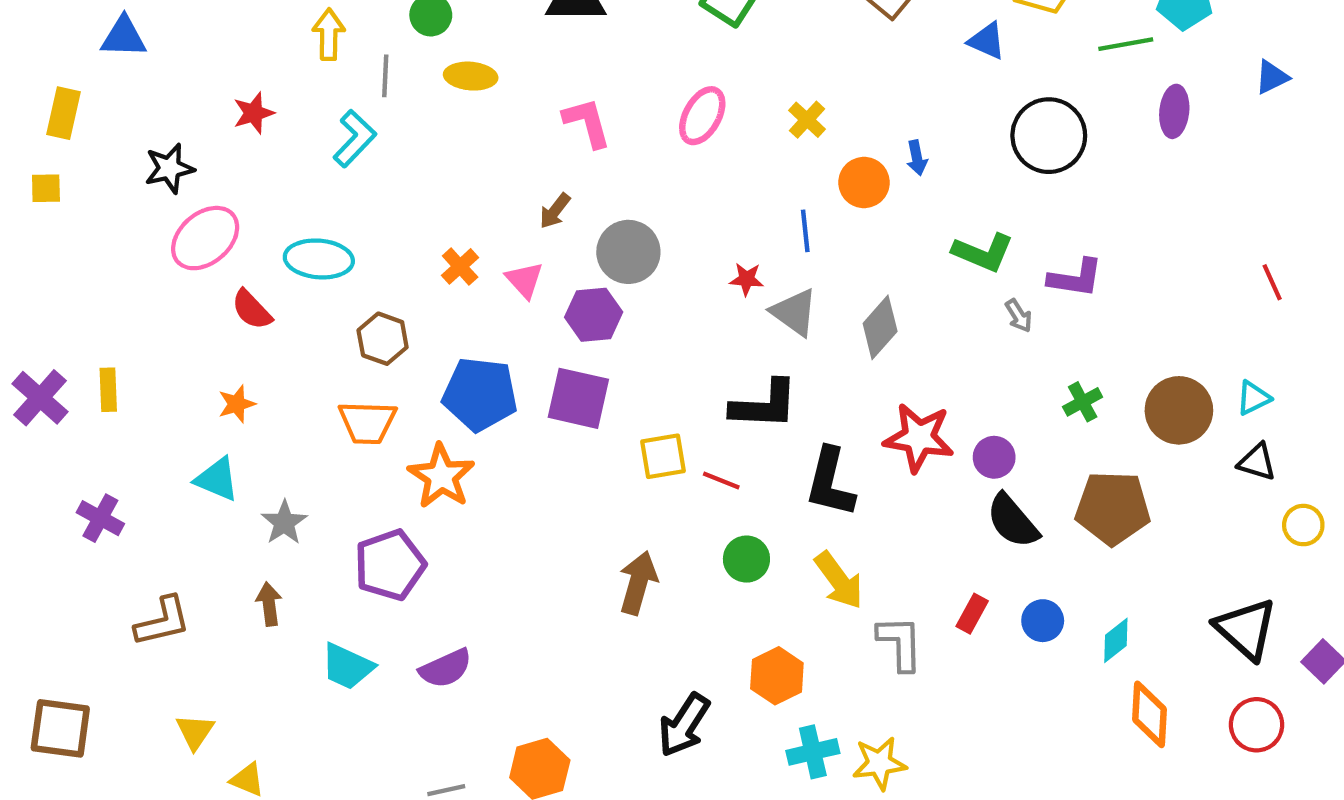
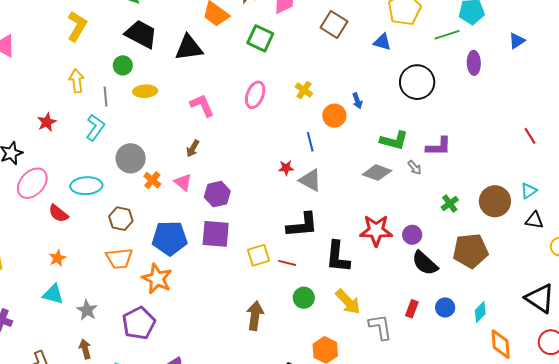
gray circle: (628, 252) -> (131, 158), moved
gray diamond: (880, 327) -> (377, 173), moved, turned 76

